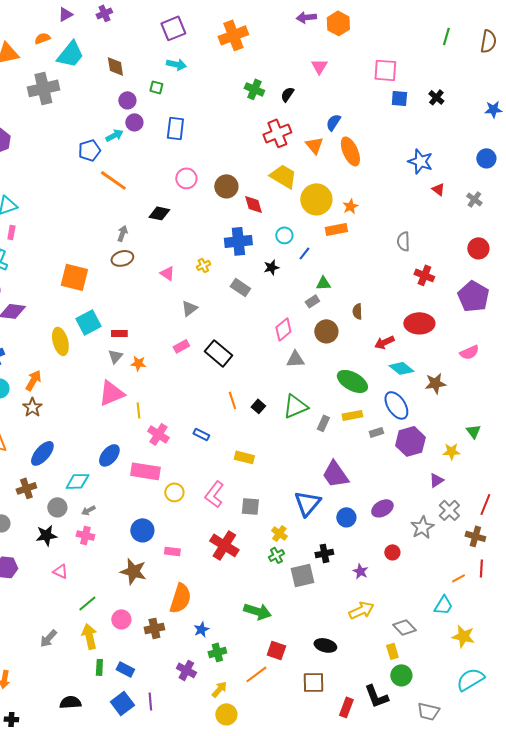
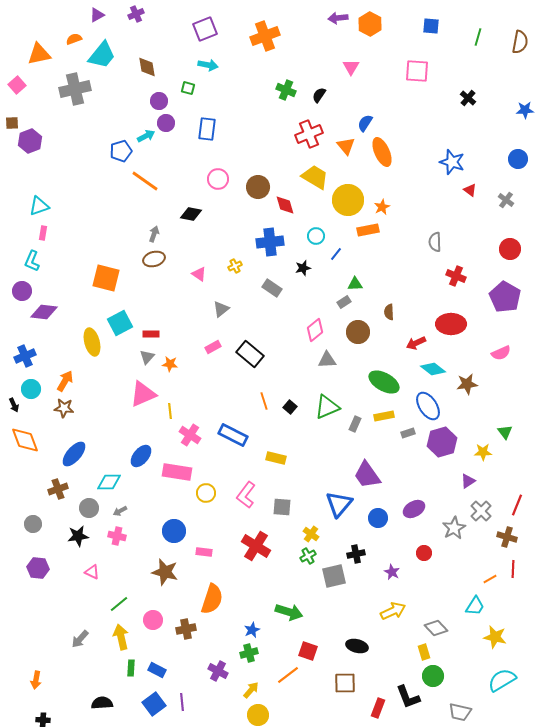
blue square: (399, 98) -> (431, 26), moved
brown star: (32, 407) -> (64, 408), turned -30
blue rectangle: (201, 434) -> (233, 435), size x1.8
blue star: (201, 629) -> (252, 630), moved

